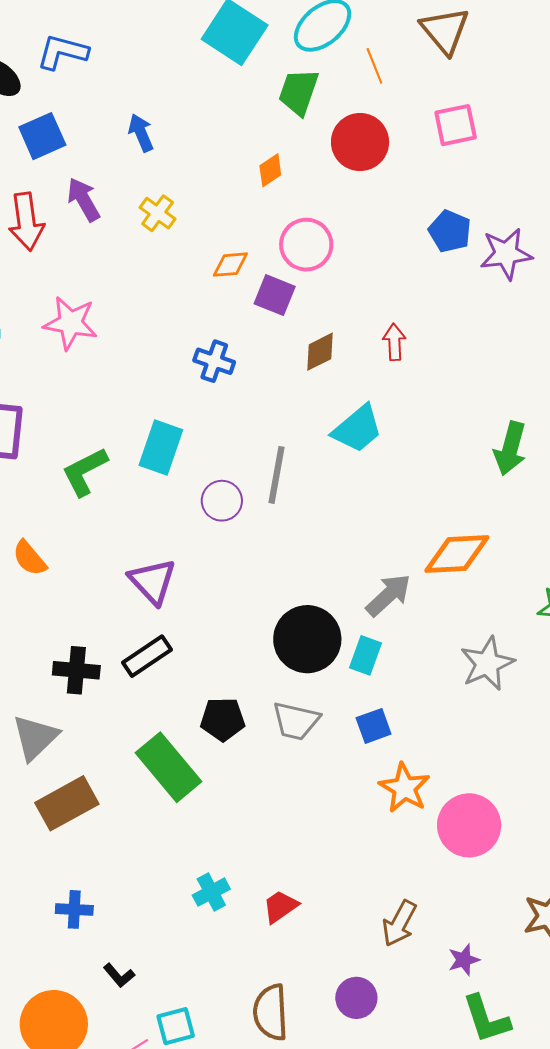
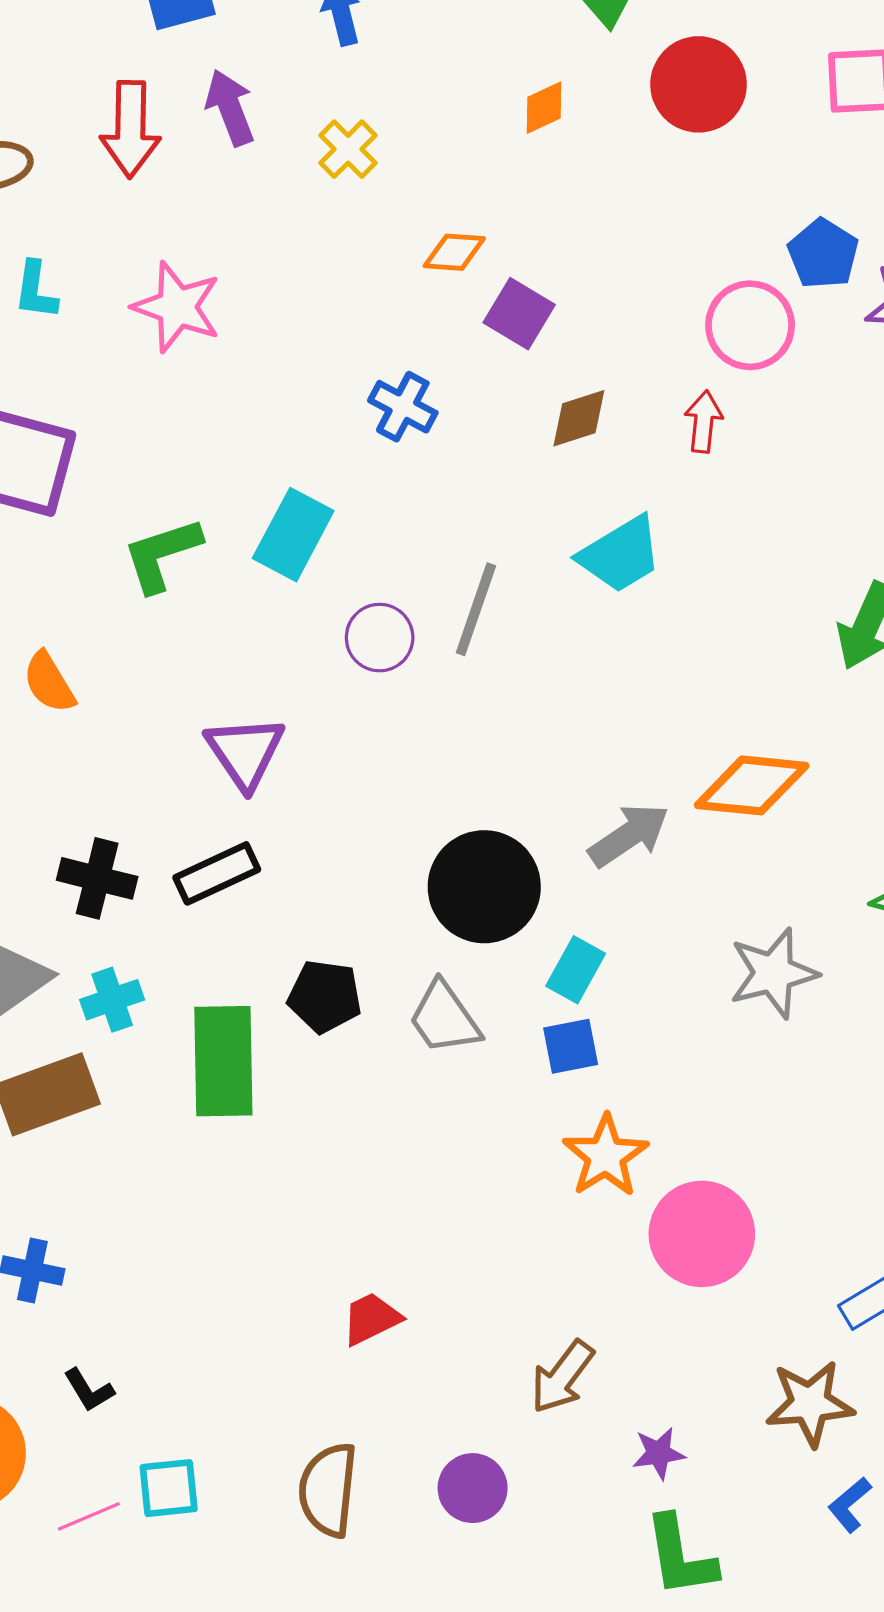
pink circle: (306, 245) -> (750, 325), moved
cyan rectangle: (366, 655) -> (576, 970), moved
gray trapezoid: (296, 721) -> (444, 1018), turned 33
green rectangle: (168, 767) -> (223, 1061), turned 30
cyan cross: (211, 892) -> (112, 1000), moved

